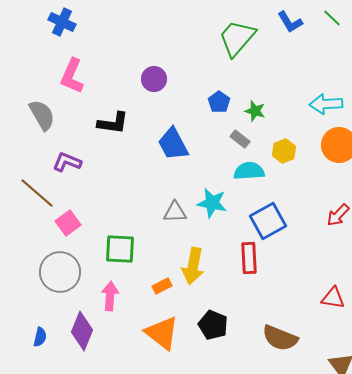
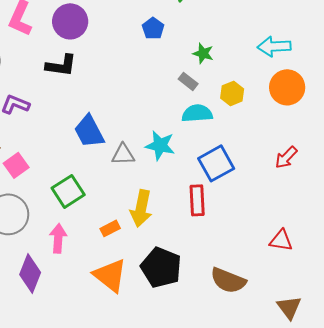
purple circle: (154, 79) -> (70, 21), moved, size x1.4
blue pentagon: (219, 102) -> (153, 28), moved
blue trapezoid: (173, 144) -> (89, 131), moved
green square: (120, 249) -> (68, 191), turned -36
black pentagon: (213, 325) -> (161, 267), size x1.4

